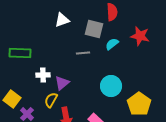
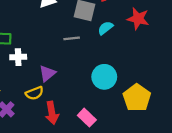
white cross: (43, 75) -> (18, 57), moved
yellow semicircle: (51, 100) -> (34, 93), turned -140

